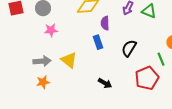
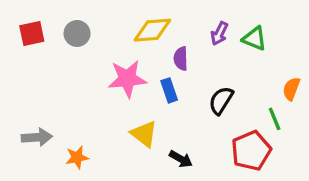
pink star: (51, 30) -> (127, 79), moved, size x1.6
yellow triangle: (69, 60) -> (144, 134), moved
gray arrow: (42, 61) -> (37, 137), moved

